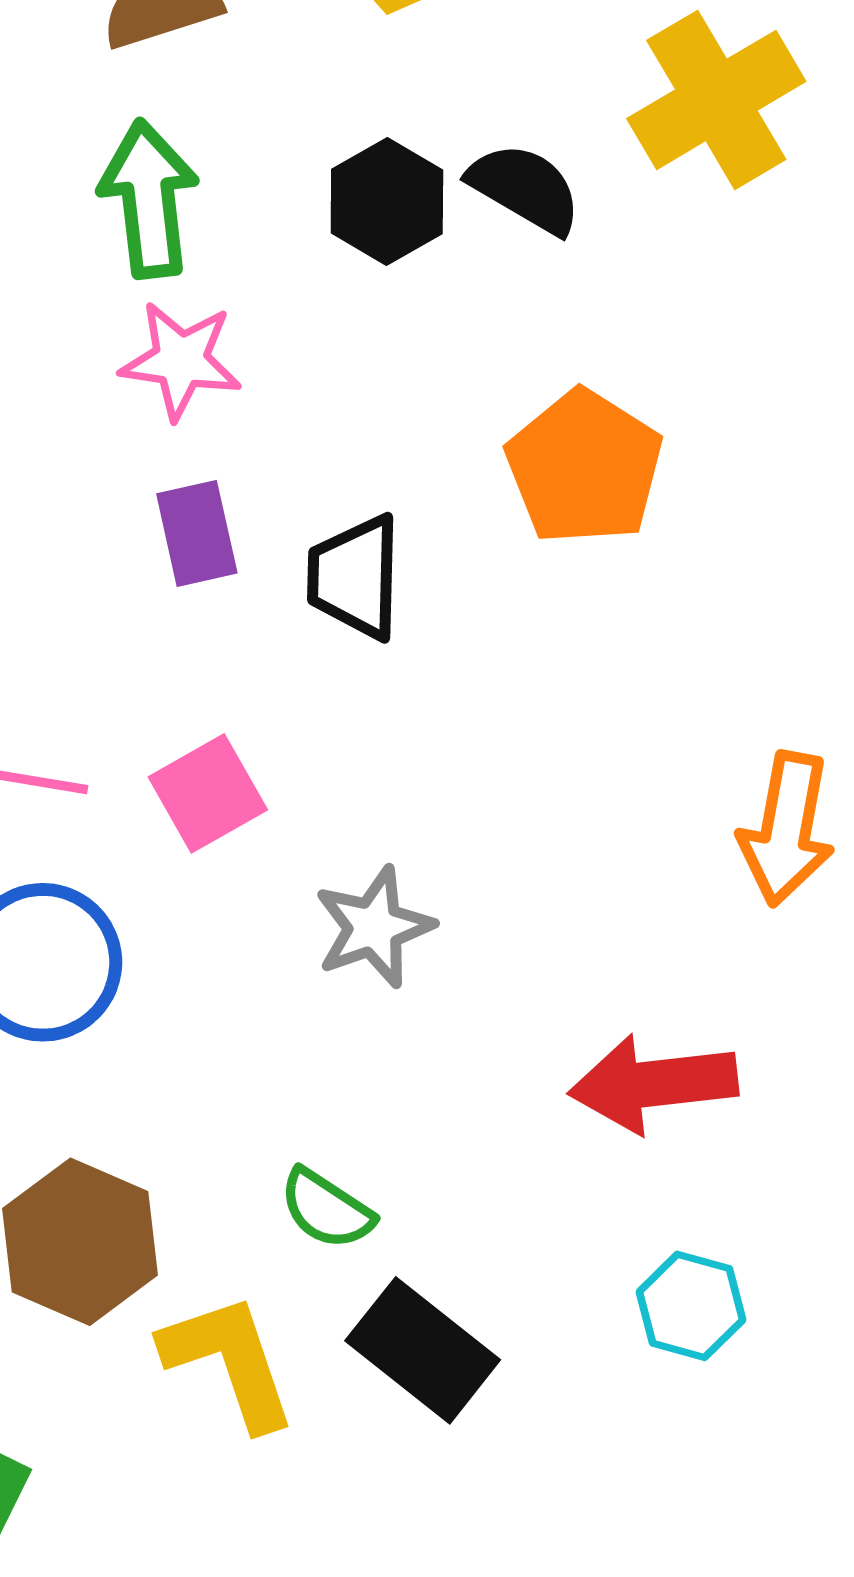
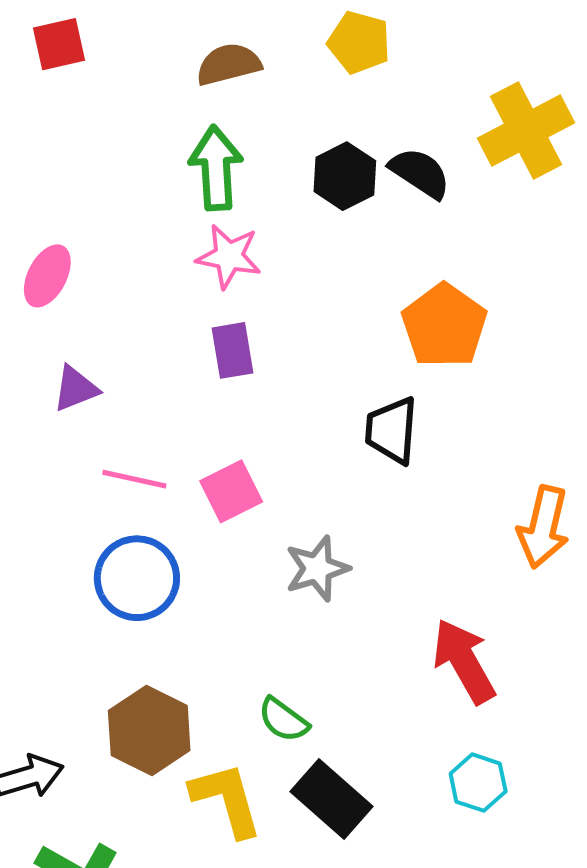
black trapezoid: (355, 577) -> (392, 430), moved
red arrow: (653, 1084) -> (464, 661), turned 64

